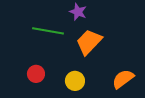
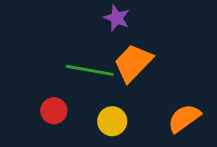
green line: (48, 31) -> (90, 70), moved

